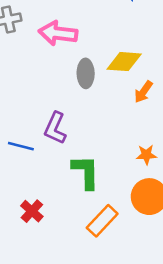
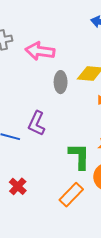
green L-shape: (86, 172) -> (79, 156), moved

